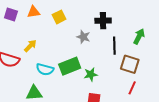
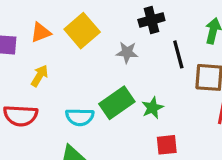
yellow square: (59, 17) -> (82, 31), size x1.5
yellow arrow: (30, 46) -> (40, 76), moved

